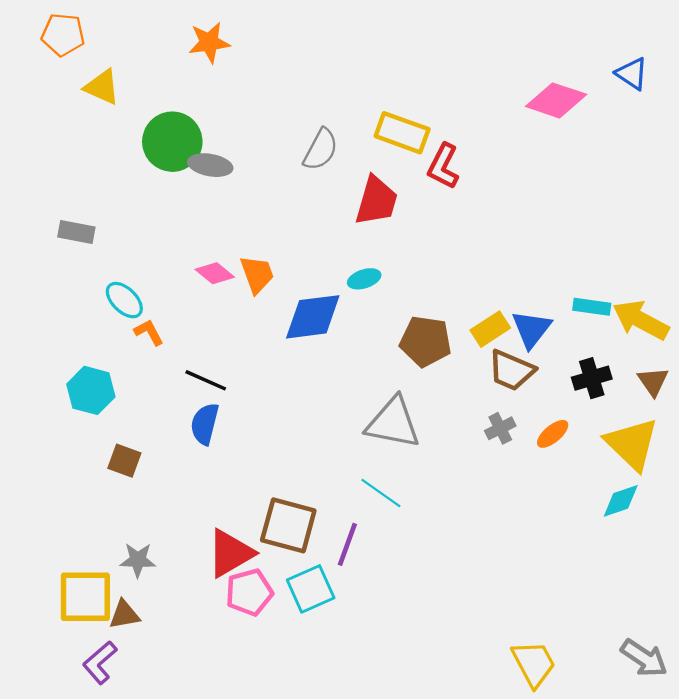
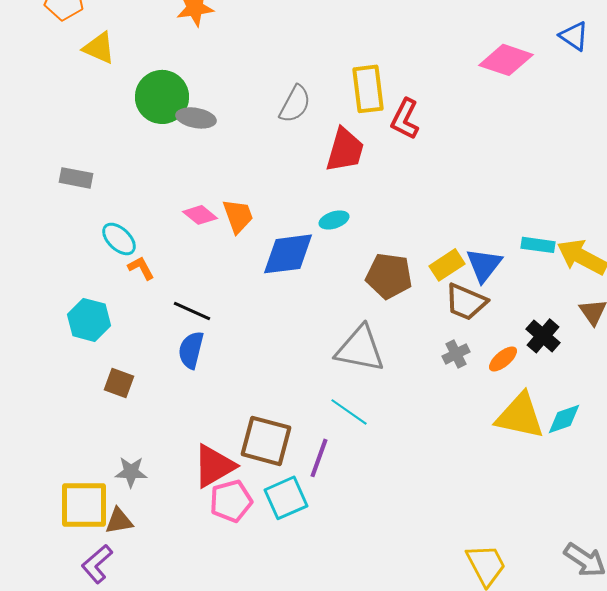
yellow rectangle: (402, 133) -> (368, 89), turned 63
black cross: (592, 378) -> (543, 336), moved, turned -32
yellow triangle: (632, 444) -> (520, 416), moved, turned -32

